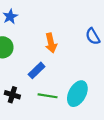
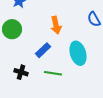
cyan ellipse: (77, 94) -> (78, 53), moved, turned -45

